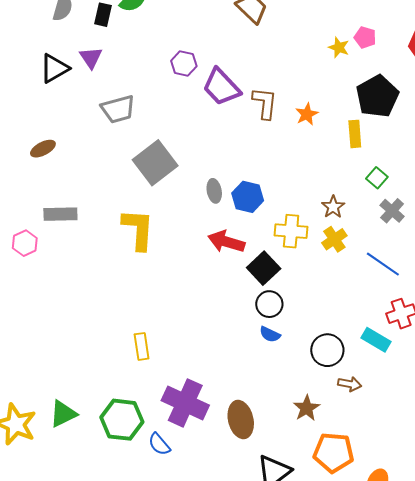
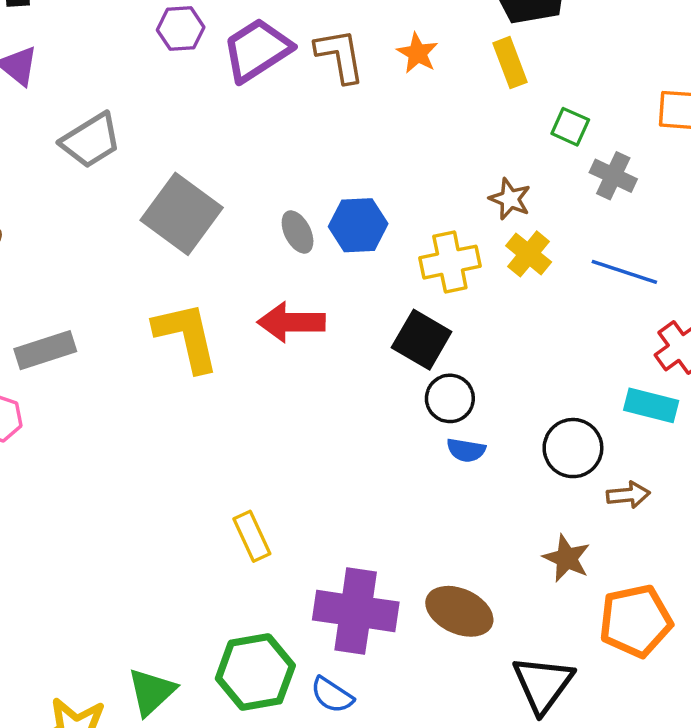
purple trapezoid: (221, 87) -> (257, 50), turned 117
red arrow: (226, 242) -> (291, 322), moved
brown ellipse: (241, 420) -> (459, 611), turned -36

